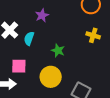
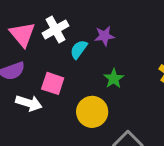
purple star: (42, 15) -> (104, 36), moved

